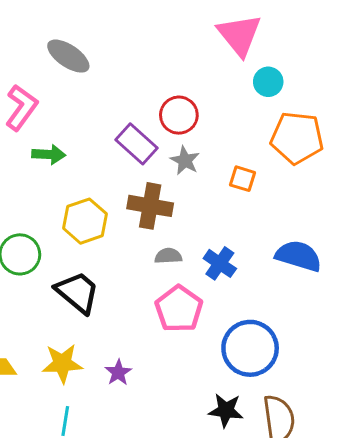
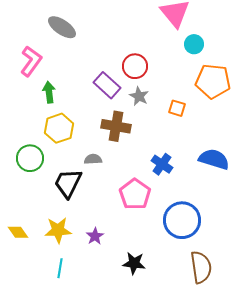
green arrow: (49, 154) -> (49, 92), turned -100
yellow hexagon: (85, 221) -> (59, 128), moved
gray semicircle: (168, 256) -> (93, 159), moved
black trapezoid: (77, 292) -> (68, 183), turned -104
black star: (226, 410) -> (134, 263), moved

